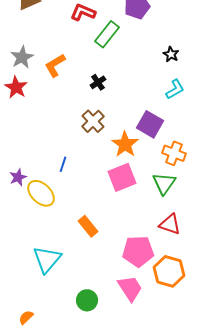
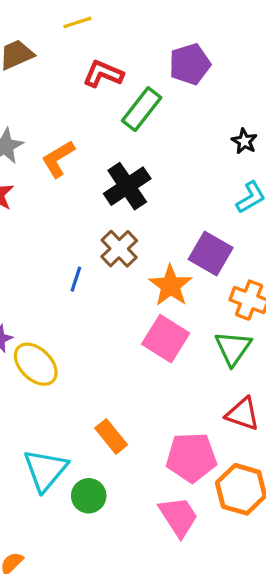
black cross: (98, 82) -> (127, 186), size x1.8
blue line: (63, 164) -> (76, 279), moved
pink square: (122, 177) -> (166, 339), turned -36
orange rectangle: (88, 226) -> (111, 436), moved
green circle: (87, 300) -> (89, 496), moved

